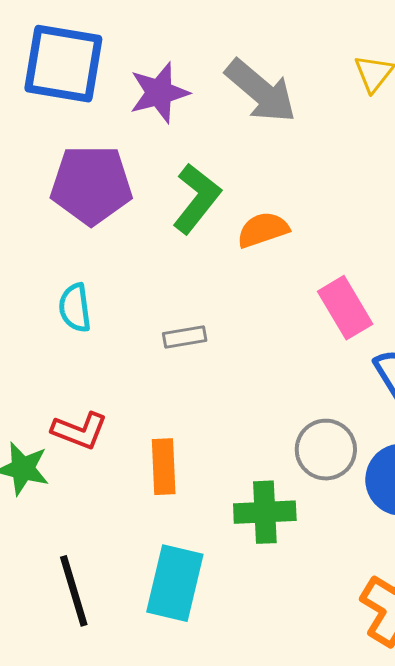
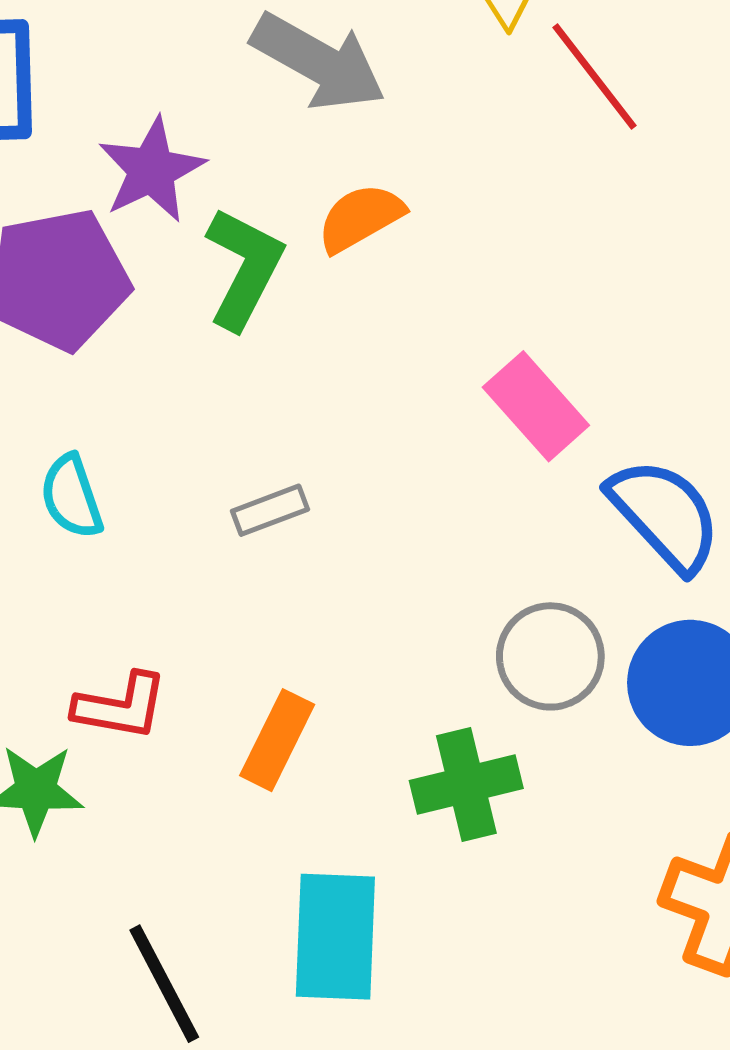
purple star: (159, 93) -> (152, 170), moved
orange semicircle: (263, 230) -> (360, 218), moved
orange rectangle: (164, 467) -> (277, 740), turned 40

